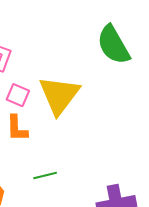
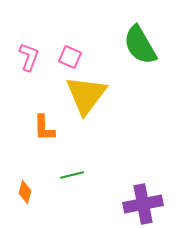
pink square: (18, 95) -> (70, 57), moved

